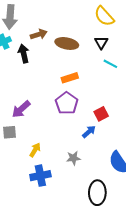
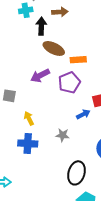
brown ellipse: (67, 43) -> (54, 48), moved
purple arrow: (21, 109) -> (40, 76), moved
yellow arrow: (35, 150) -> (29, 118), turned -72

